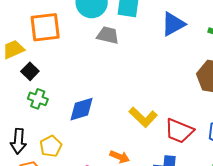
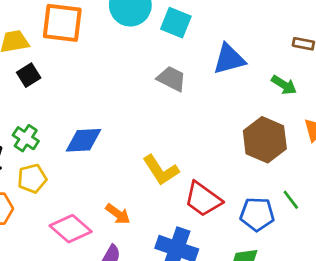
gray trapezoid: (108, 35) -> (171, 79), moved
green cross: (38, 99) -> (26, 138), moved

